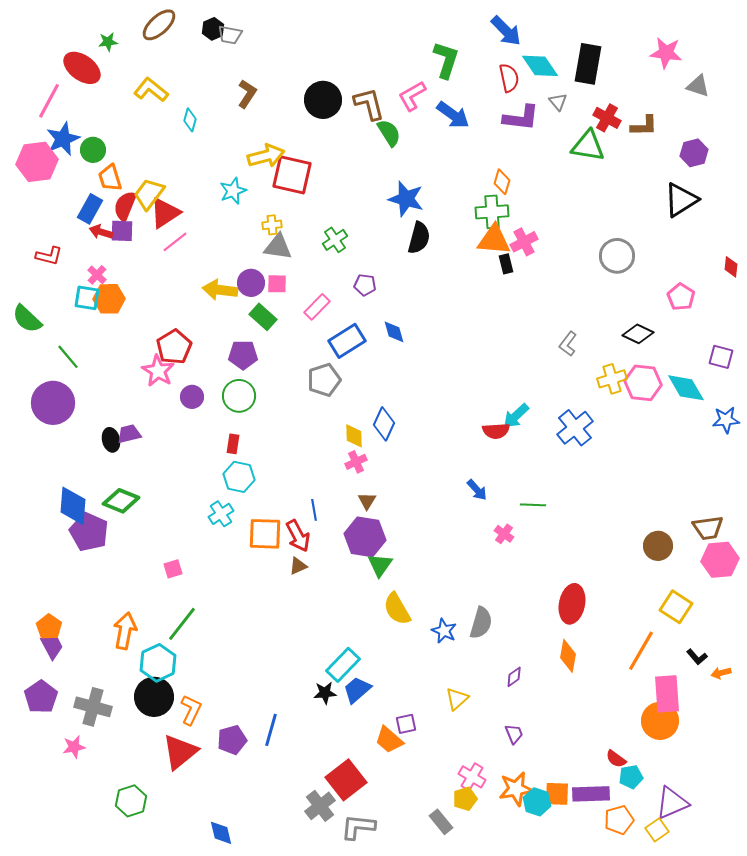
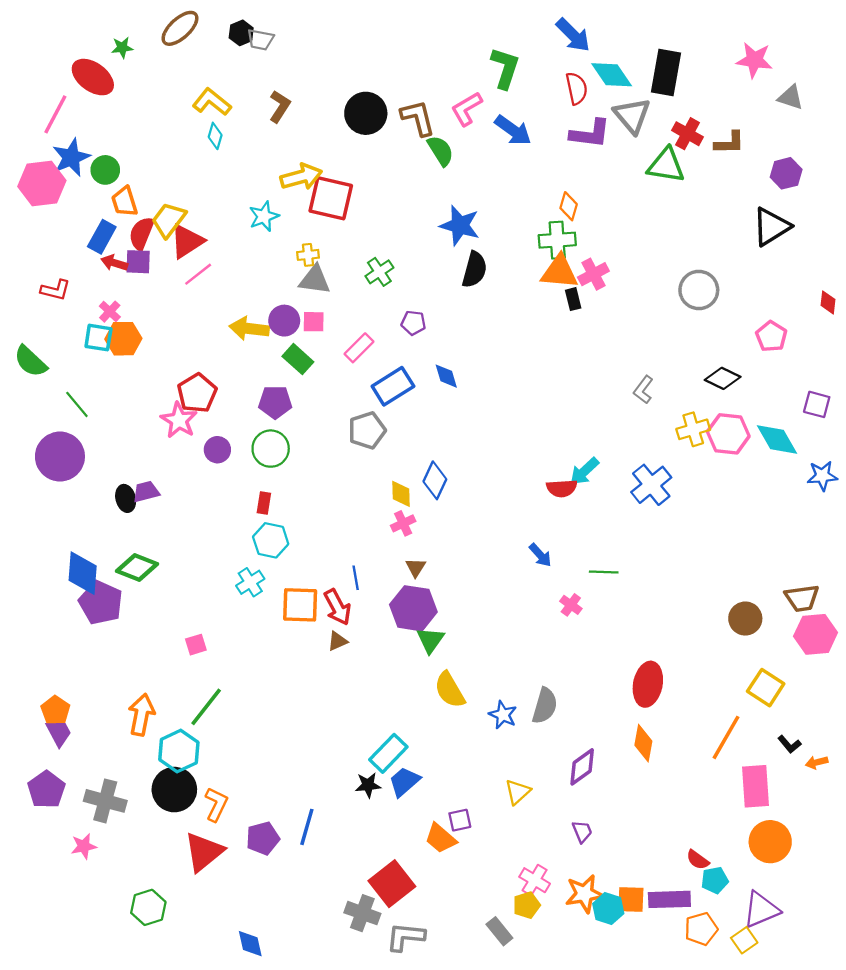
yellow L-shape: (151, 90) -> (212, 102), moved
gray triangle: (558, 102) -> (632, 116), size x1.8
purple diamond: (514, 677) -> (582, 767), size x1.6
orange circle: (660, 721) -> (770, 842), moved
gray cross: (320, 806) -> (362, 913), turned -32

